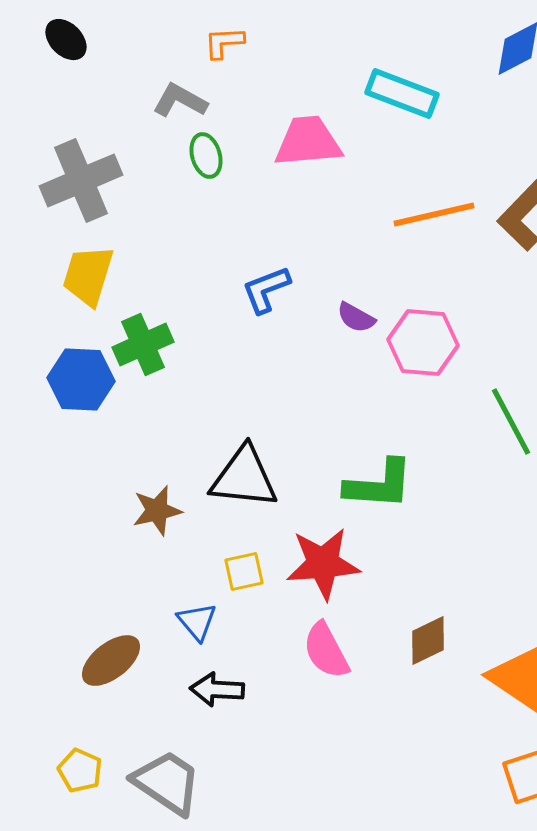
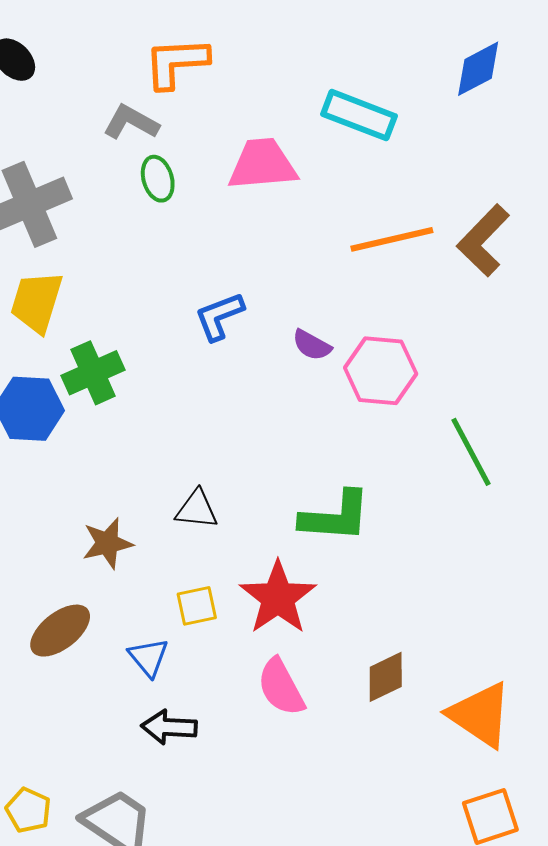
orange L-shape: (224, 43) -> (176, 63), size x1.6
black triangle: (244, 478) -> (197, 509), size x0.6
red star: (323, 564) -> (278, 598), turned -30
brown ellipse: (111, 661) -> (60, 631), moved

